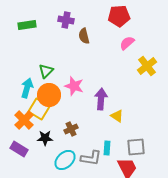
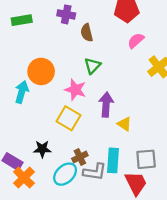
green triangle: (46, 71) -> (92, 66), moved
orange circle: (49, 95) -> (41, 71), moved
yellow square: (39, 109) -> (68, 118), moved
orange cross: (24, 120) -> (24, 178), moved
brown cross: (71, 129) -> (80, 157), moved
cyan rectangle: (107, 148) -> (113, 160), size x1.5

